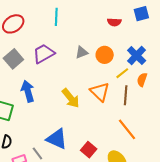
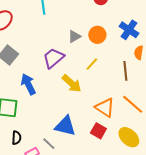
purple trapezoid: (44, 54) -> (53, 58), moved
yellow line: (122, 73) -> (92, 64), moved
orange triangle: (100, 92) -> (105, 108), moved

